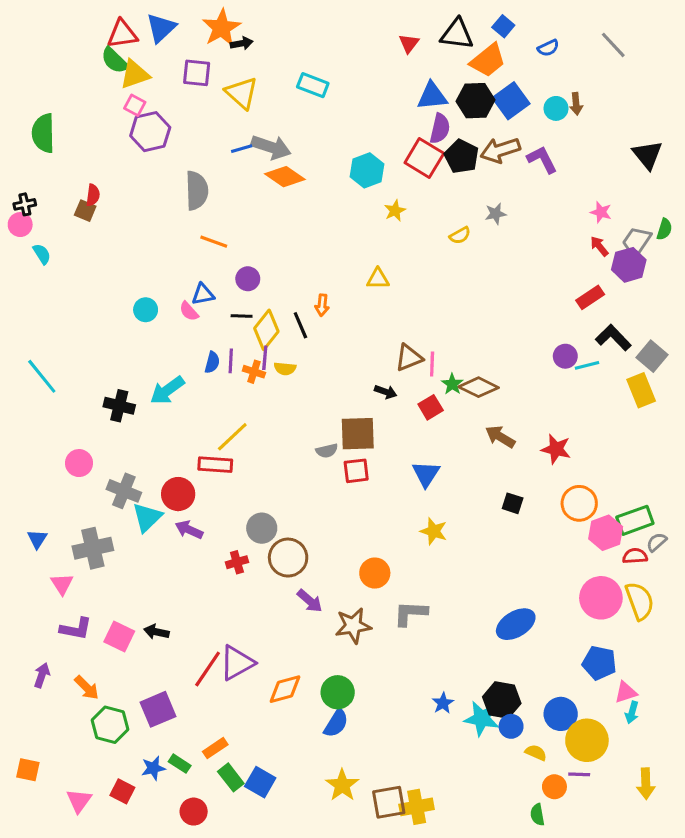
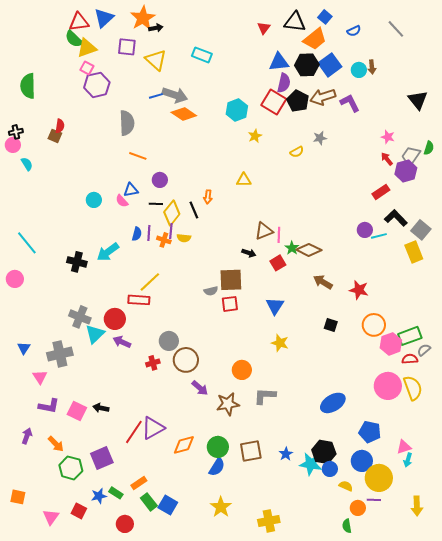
pink circle: (79, 463) -> (15, 279), moved
blue pentagon: (599, 663) -> (370, 432), moved
brown square: (389, 802) -> (251, 451), moved

